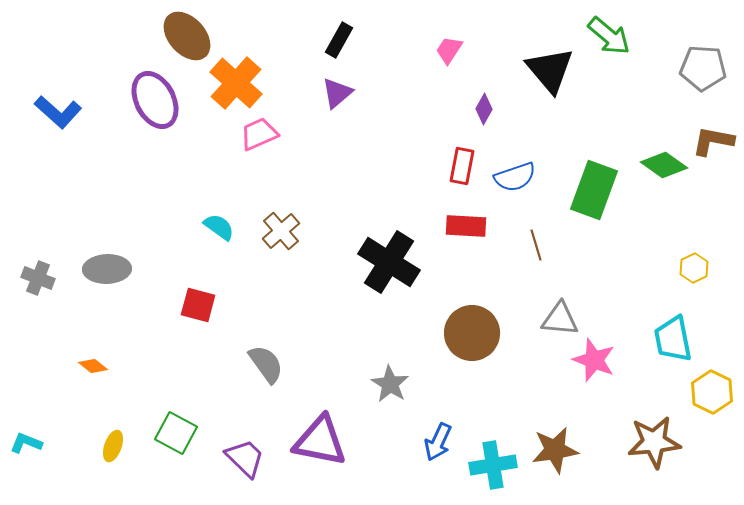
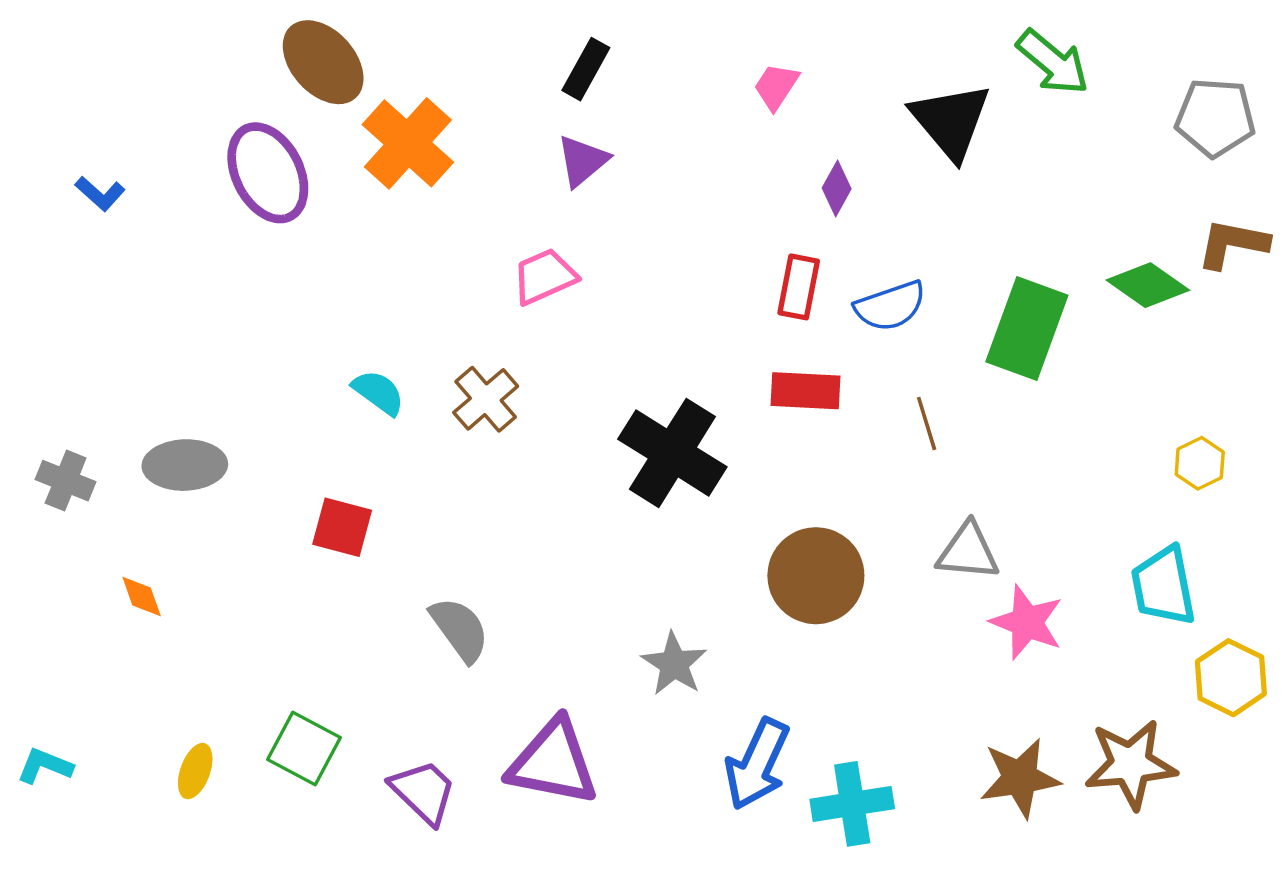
blue L-shape: (58, 112) -> (100, 194), size x0.6
pink trapezoid: (259, 134) -> (544, 277), moved
orange diamond: (93, 366) -> (142, 596), moved, turned 32
blue arrow: (438, 442) -> (757, 764), size x1.4
brown star: (555, 450) -> (1020, 778), moved

